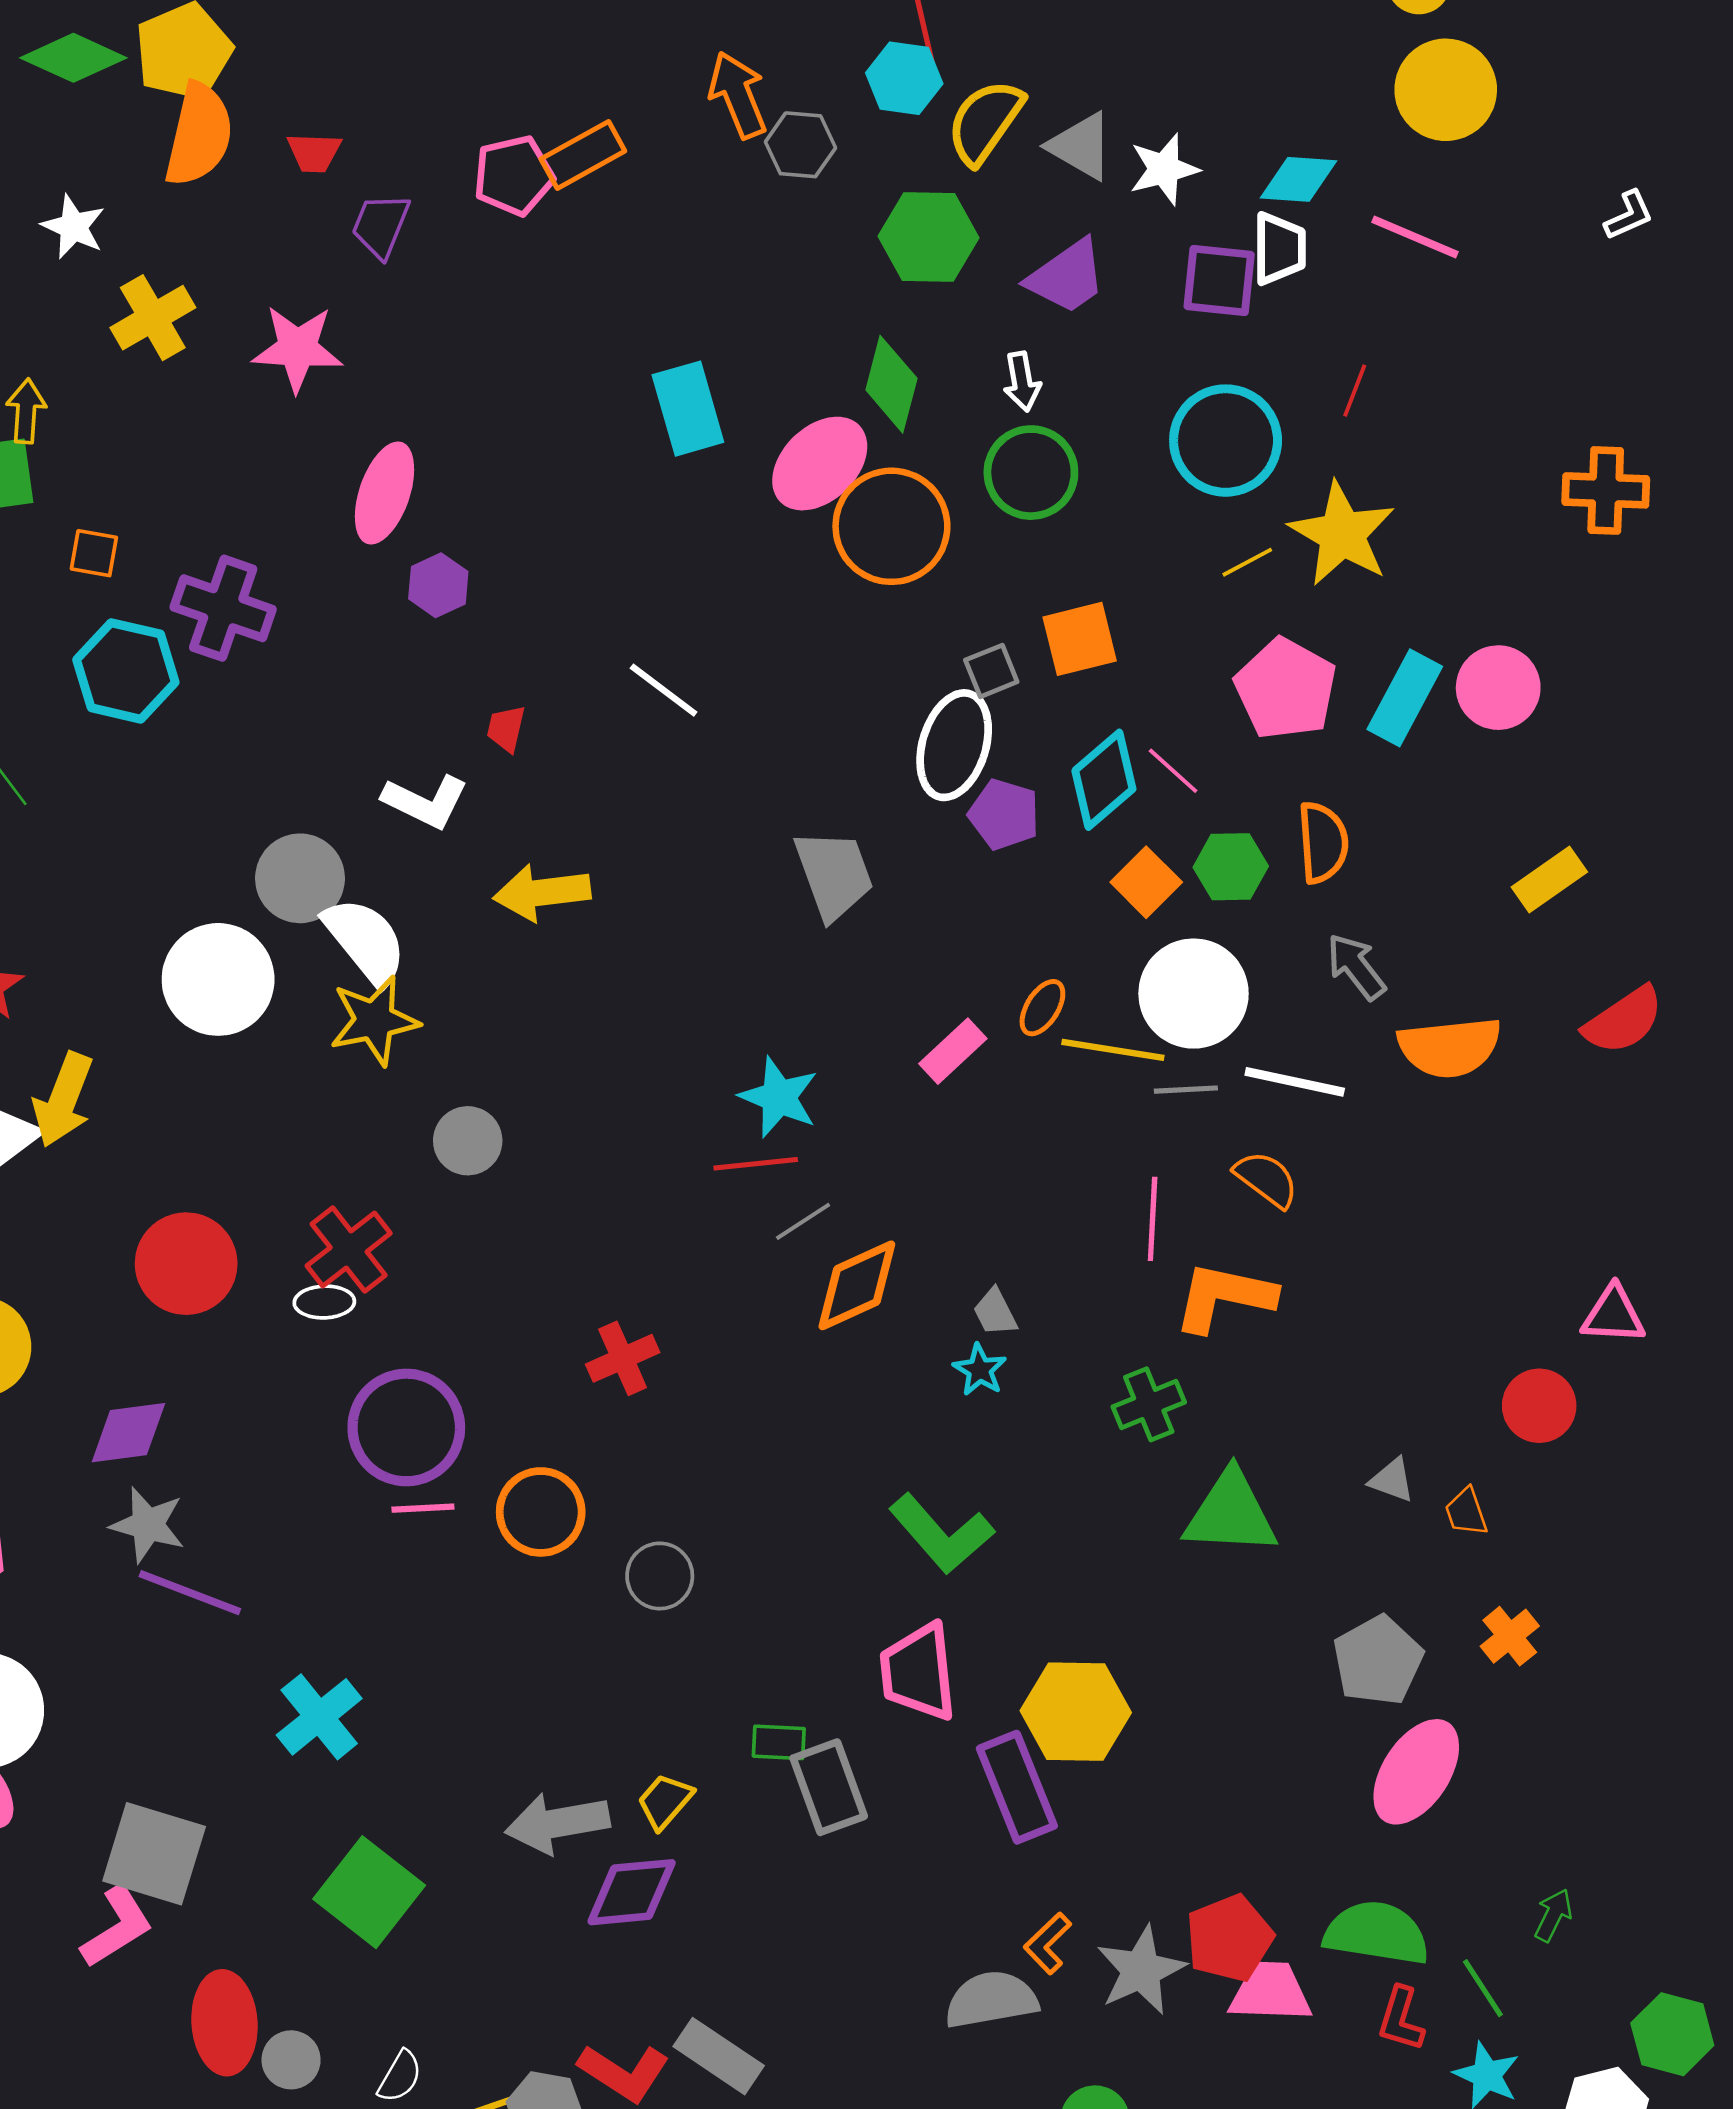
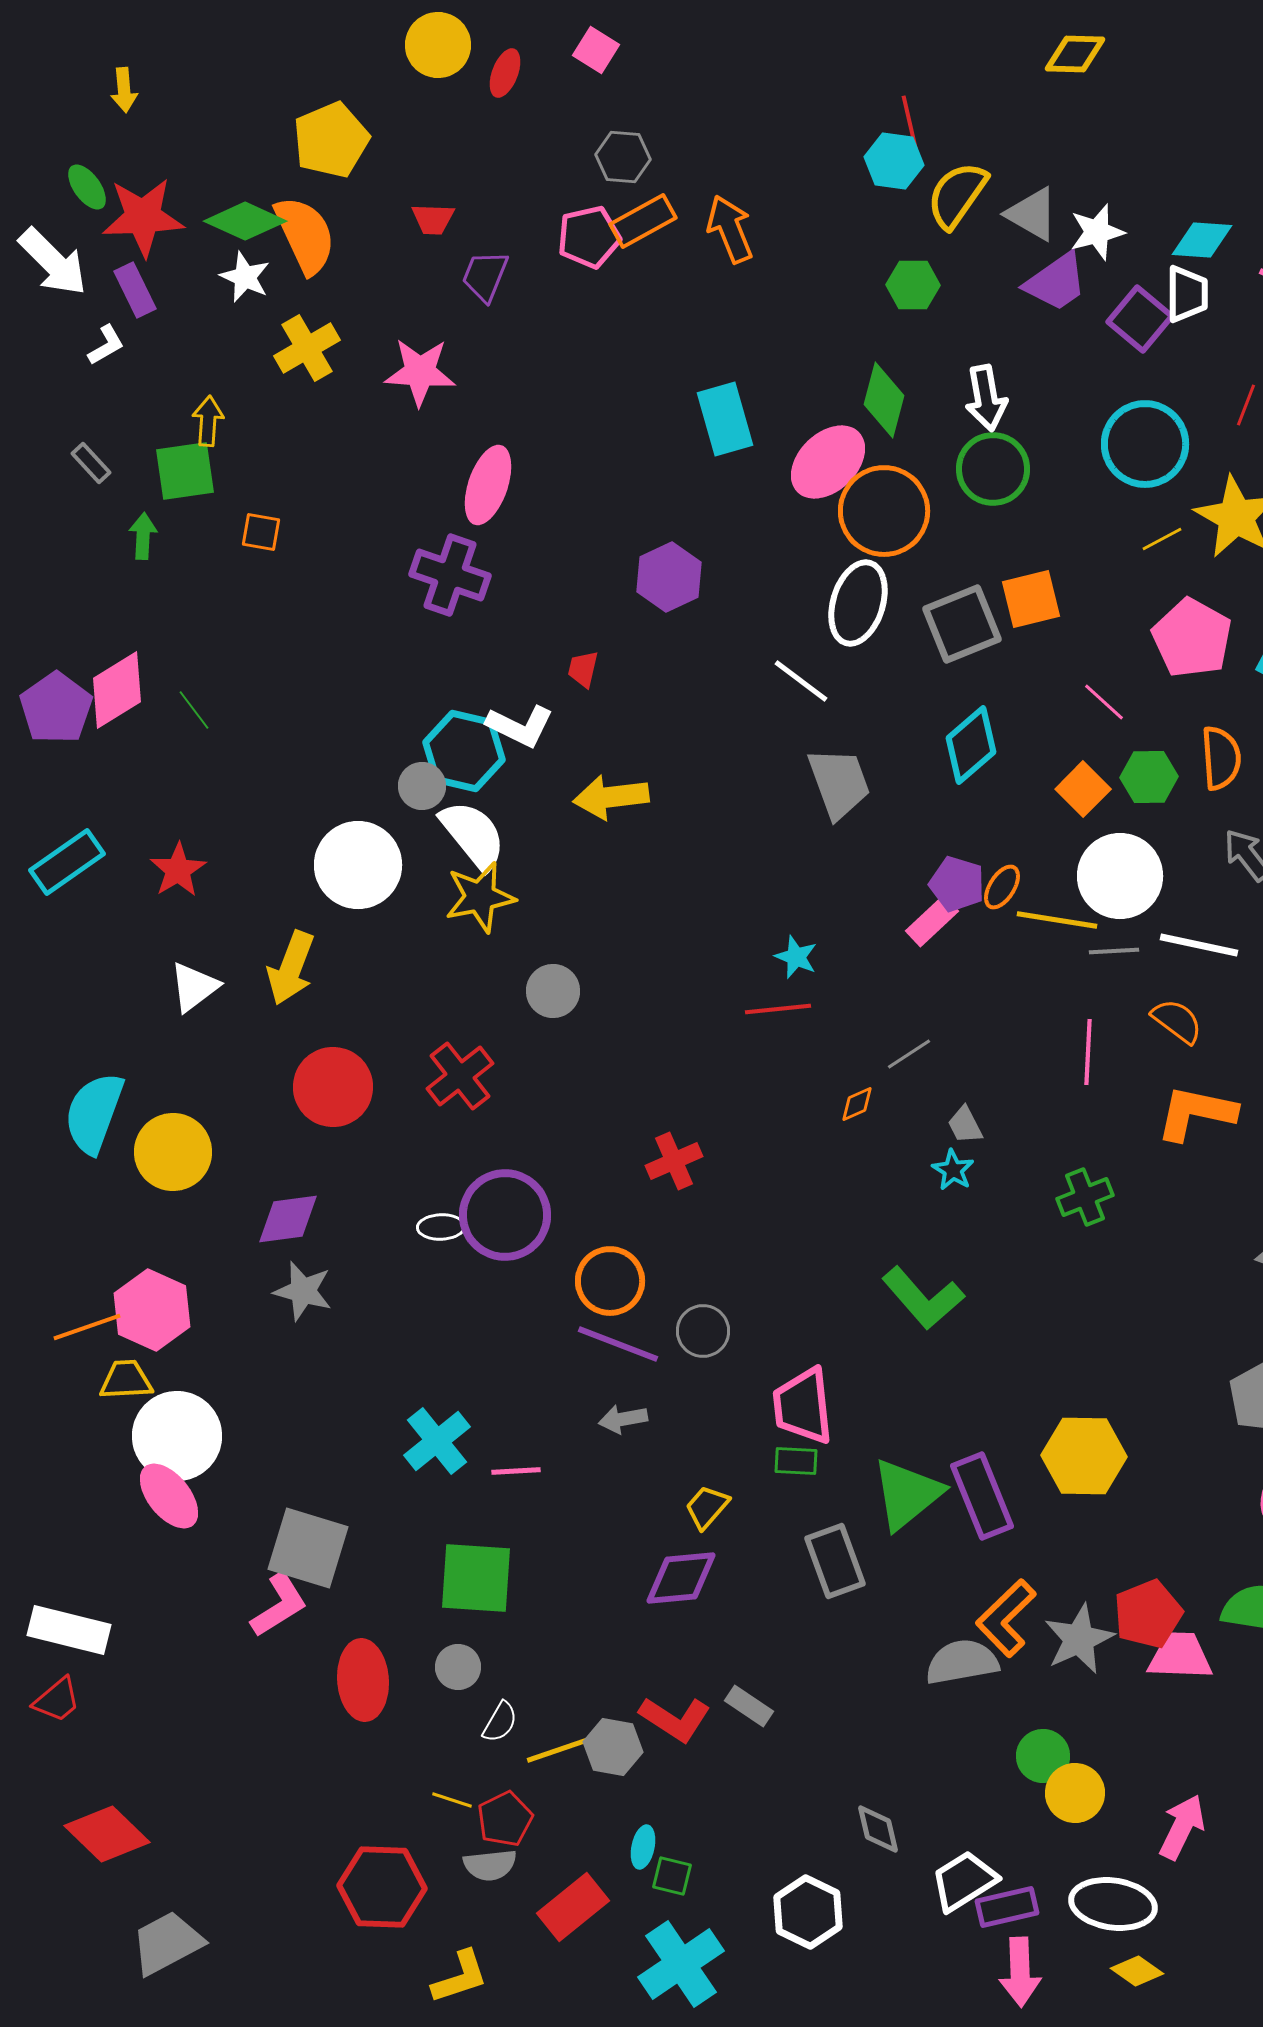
green diamond: (73, 58) -> (245, 221), moved
orange arrow: (738, 95) -> (730, 229), moved
orange semicircle: (199, 135) -> (305, 235), moved, turned -38
gray hexagon: (801, 145) -> (623, 157), moved
green hexagon: (929, 237) -> (913, 285), size x0.7
purple trapezoid: (1067, 277) -> (1056, 282), moved
purple square: (1219, 281) -> (1140, 319), turned 34
white arrow: (1022, 382) -> (986, 398), size x1.4
purple hexagon: (438, 585) -> (669, 577), moved, size x1.4
purple cross: (223, 608) -> (450, 575), moved
cyan hexagon: (126, 671) -> (464, 751), moved
gray square: (991, 671) -> (962, 624), size x1.8
white line: (664, 690) -> (801, 681), moved
white ellipse: (954, 745) -> (858, 603), moved
cyan diamond: (1104, 780) -> (971, 745), moved
purple pentagon: (1004, 814) -> (957, 884), moved
gray circle: (300, 878) -> (422, 786), size x0.7
cyan star: (779, 1097) -> (796, 957), size x0.7
yellow arrow: (63, 1100) -> (291, 968), moved
gray line: (803, 1221) -> (909, 1054), moved
orange diamond: (857, 1285) -> (857, 1104), size x0.5
orange L-shape: (1224, 1297) -> (1196, 1113), moved
white ellipse: (324, 1302) -> (441, 1227), moved
pink line: (423, 1508) -> (516, 1471), moved
green triangle: (1231, 1513) -> (907, 1494), moved, turned -42
purple line: (190, 1593) -> (618, 1344), moved
pink trapezoid: (918, 1672) -> (803, 1406), moved
yellow hexagon: (1076, 1712) -> (1084, 1456), moved
gray rectangle: (829, 1787) -> (835, 1561), moved
gray arrow: (557, 1823) -> (623, 1419), moved, size x0.6
green square: (369, 1892) -> (476, 1578), turned -34
orange L-shape: (1048, 1943) -> (1006, 1618), size x1.6
gray rectangle: (719, 2056) -> (749, 1706), size x0.7
gray circle: (291, 2060) -> (458, 1667), moved

